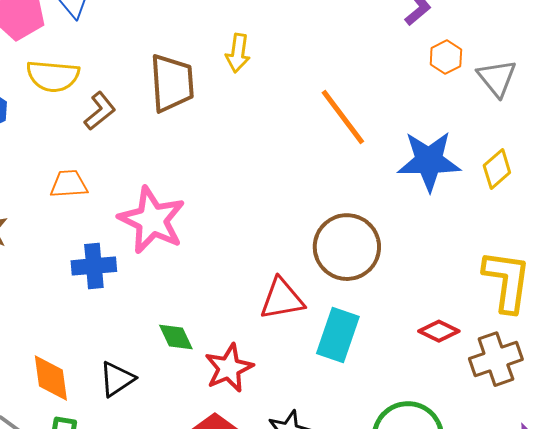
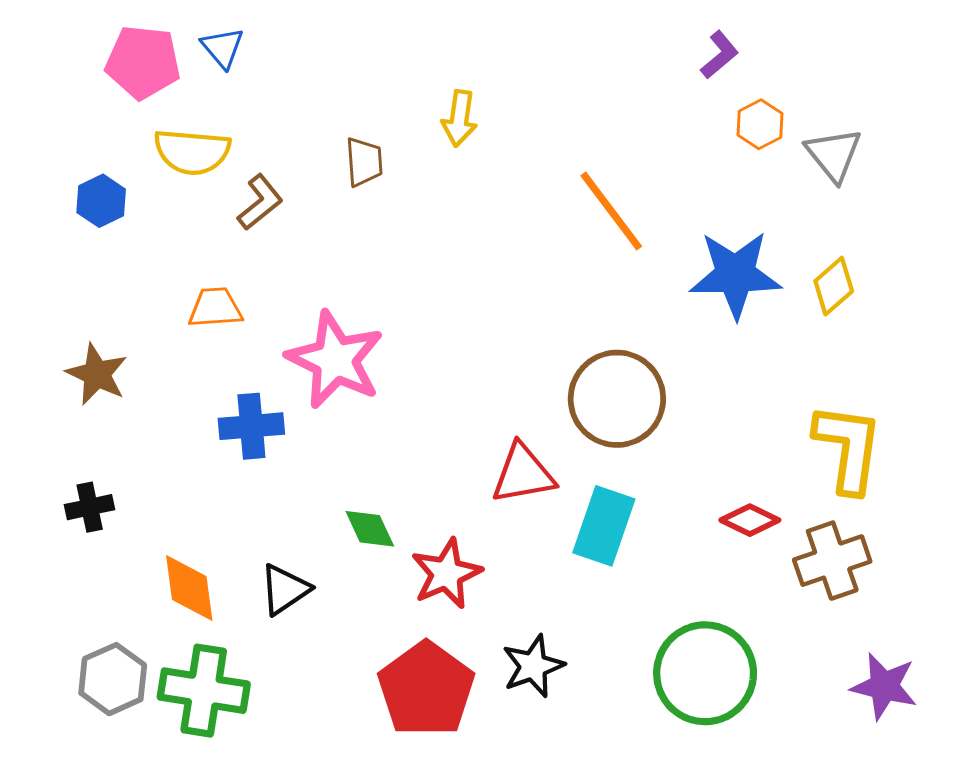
brown trapezoid: (172, 83) -> (364, 162), size x0.6

